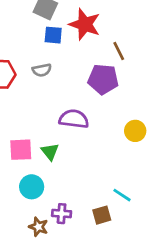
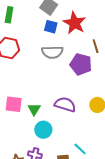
gray semicircle: (42, 70) -> (52, 52), moved, size x1.5
purple semicircle: (74, 119) -> (65, 104), moved
cyan circle: (32, 187) -> (43, 130), moved

